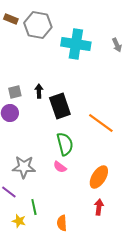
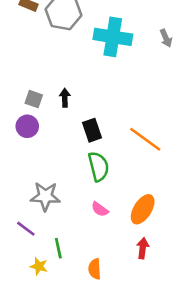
gray square: (15, 92) -> (34, 99), turned 32
black rectangle: (60, 106) -> (92, 130), moved, size x0.7
pink semicircle: (60, 167) -> (100, 209), moved

